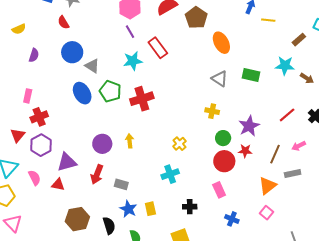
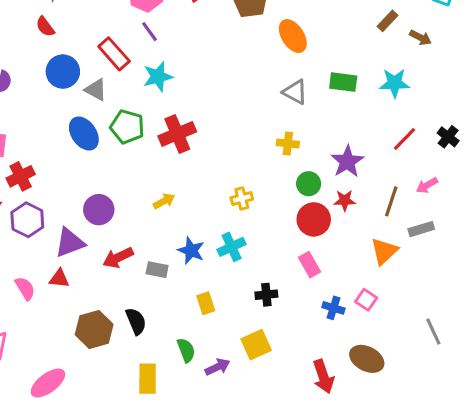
brown rectangle: (299, 40) -> (388, 21), moved
red rectangle: (158, 48) -> (114, 54), moved
cyan star: (285, 66) -> (395, 83), moved
brown arrow: (307, 78) -> (420, 38), moved
yellow arrow: (130, 141) -> (164, 201), turned 72
purple circle: (102, 144) -> (99, 210), moved
yellow cross: (180, 144) -> (242, 199), turned 32
red arrow: (97, 174) -> (118, 258), turned 48
pink semicircle: (34, 178) -> (25, 288), moved
blue star: (128, 209) -> (191, 251), moved
pink square: (266, 213) -> (366, 300), moved
black semicircle: (109, 226) -> (136, 321), moved

